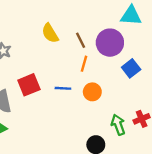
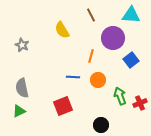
brown line: (81, 40) -> (91, 15), moved
red square: (29, 85) -> (63, 106), moved
green arrow: (118, 125) -> (120, 96), moved

